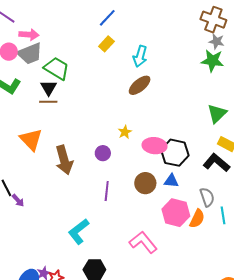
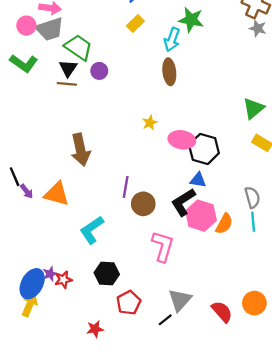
green star: (212, 61) -> (191, 20), moved
brown ellipse: (140, 85) -> (169, 72), turned -60
orange triangle: (31, 140) -> (57, 194), moved, turned -35
purple circle: (103, 153) -> (99, 71), moved
black L-shape: (216, 163) -> (183, 202), moved, turned -76
brown circle: (145, 183) -> (143, 204), moved
gray semicircle: (207, 197) -> (252, 197), moved
pink L-shape: (143, 242) -> (163, 246), turned 52

